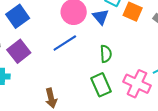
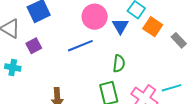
purple square: (19, 51) -> (34, 46), size x0.7

